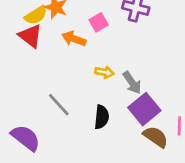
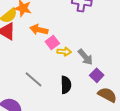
pink square: (99, 22) -> (52, 43), moved
purple square: (144, 109) -> (97, 75), size x0.6

